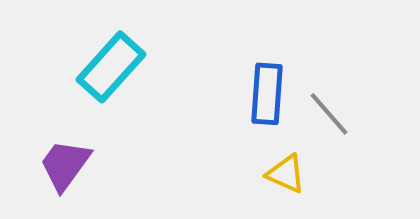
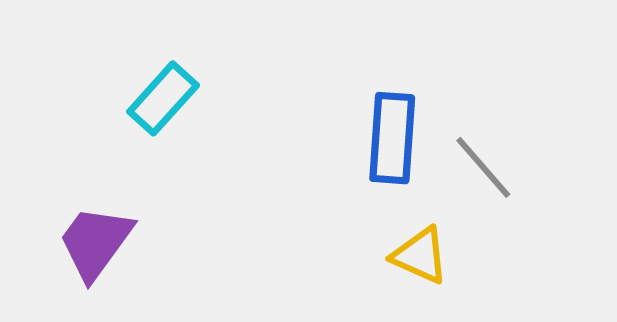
cyan rectangle: (111, 67) -> (163, 98), size x0.7

